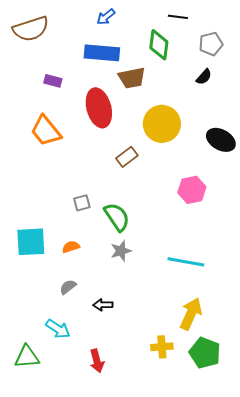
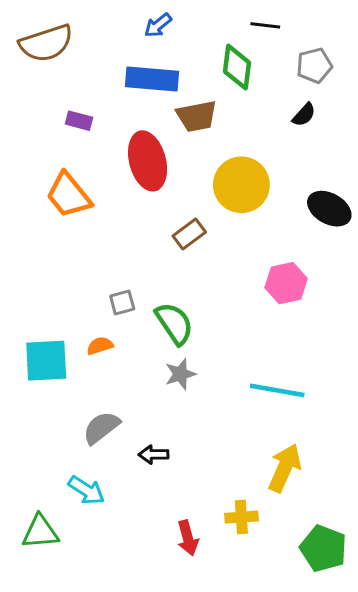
orange semicircle: (71, 247) -> (100, 346), moved
gray semicircle: (68, 287) -> (101, 428), size x1.5
green pentagon: (205, 353) -> (323, 548), moved
red arrow: (97, 361) -> (188, 538), moved

